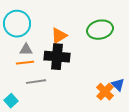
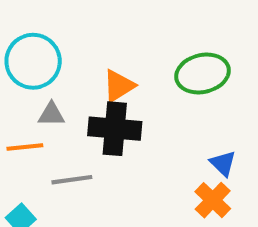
orange line: (25, 63) -> (25, 147), moved
blue triangle: (118, 85) -> (223, 163), moved

